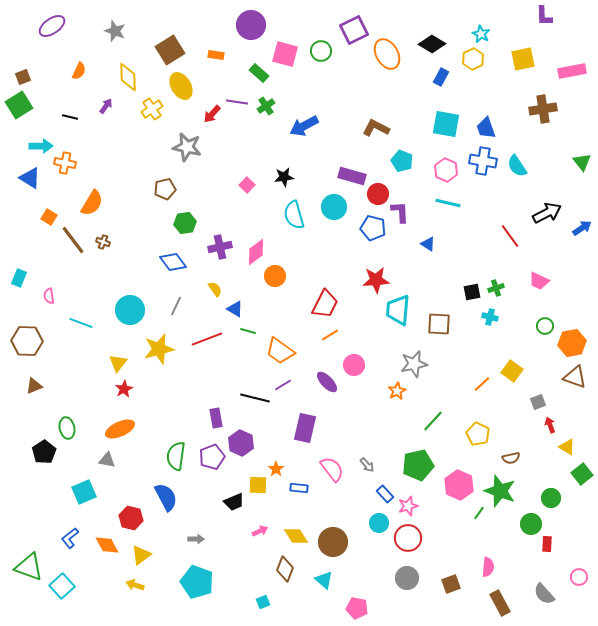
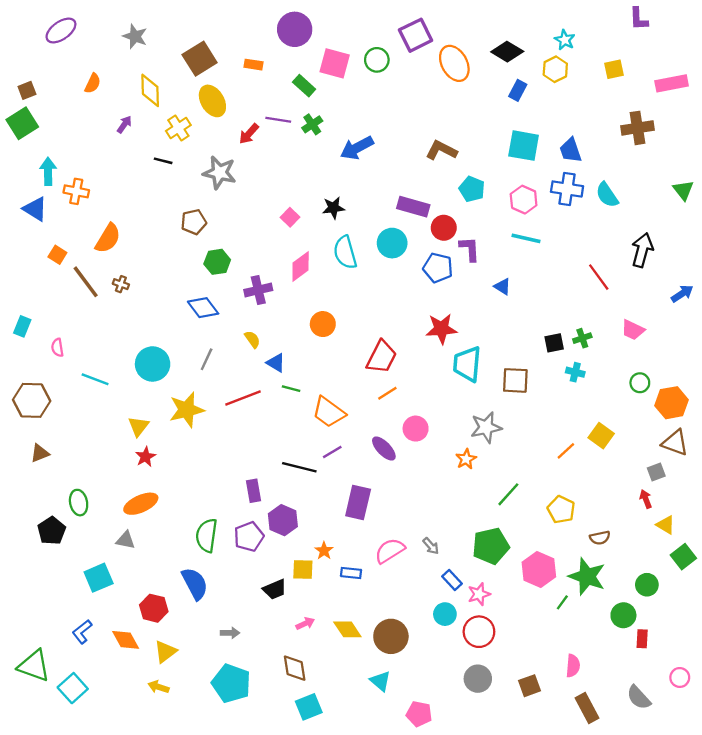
yellow square: (523, 59) -> (614, 69), size x0.7
black line: (70, 117) -> (163, 161), moved
cyan arrow: (41, 146) -> (48, 171), turned -90
black arrow: (547, 213) -> (642, 250), turned -48
blue arrow: (582, 228) -> (682, 294), moved
pink diamond: (256, 252) -> (301, 267), moved
gray square: (538, 402) -> (656, 472), moved
pink semicircle: (332, 469) -> (390, 551), turned -84
brown diamond: (285, 569) -> (295, 668), moved, turned -30
cyan square: (263, 602) -> (309, 707), size x1.6

